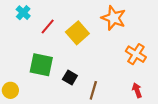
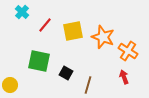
orange star: (114, 18) -> (103, 37), moved
yellow square: (77, 33) -> (73, 31), turned 30
red arrow: (137, 90) -> (124, 77), moved

